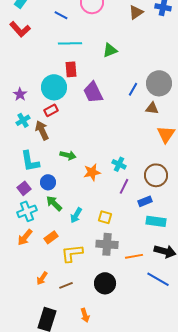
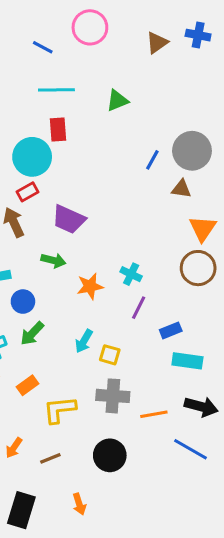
purple trapezoid: (93, 92) -> (69, 219), moved, turned -40
brown circle: (156, 175) -> (198, 268), moved
green arrow: (54, 203) -> (32, 334), turned -90
cyan arrow: (76, 215) -> (84, 341), moved

